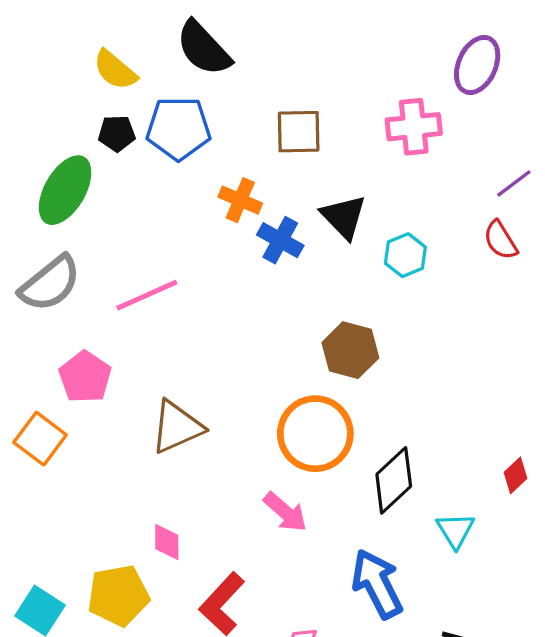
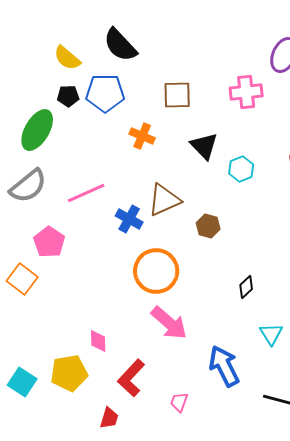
blue cross: (280, 240) -> (129, 219), moved
brown hexagon: (350, 350) -> (208, 226), size x0.7
brown triangle: (177, 427) -> (164, 200), moved
orange circle: (315, 434) -> (156, 271), moved
black diamond: (394, 480) -> (246, 287), moved, size x0.6
pink arrow: (285, 512) -> (169, 323), size x1.4

